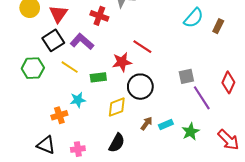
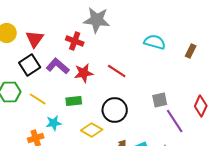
cyan semicircle: (194, 18) -> (155, 42), moved, turned -115
red star: (122, 62) -> (84, 73), moved
yellow line: (70, 67) -> (38, 99), moved
yellow diamond: (117, 107) -> (92, 130), turned 50

